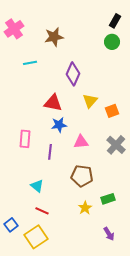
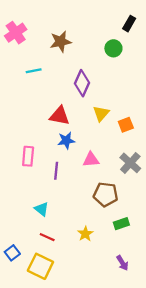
green circle: (112, 42) -> (113, 48), moved
brown pentagon: (82, 176) -> (106, 194), moved
yellow star: (85, 208) -> (85, 234), moved
yellow square: (36, 237) -> (40, 266), turned -30

